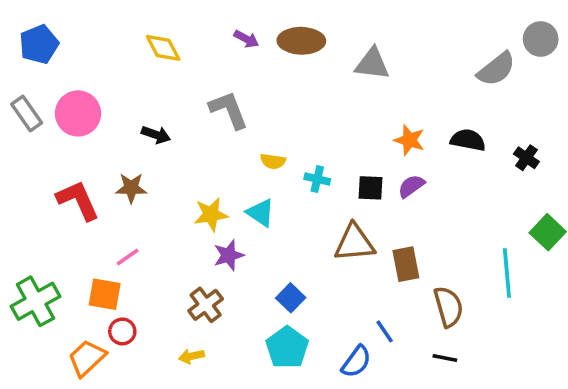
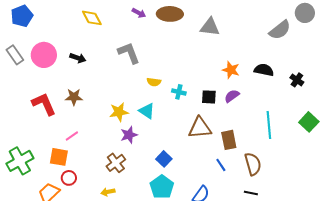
black arrow: (156, 135) -> (78, 58), moved
cyan line: (507, 273) -> (269, 125), moved
blue line: (385, 331) -> (221, 165), moved

